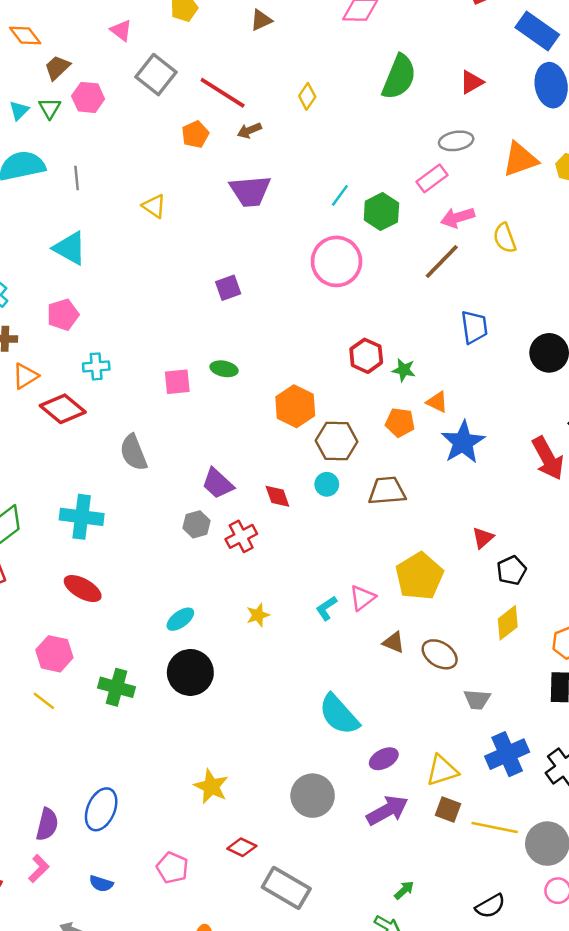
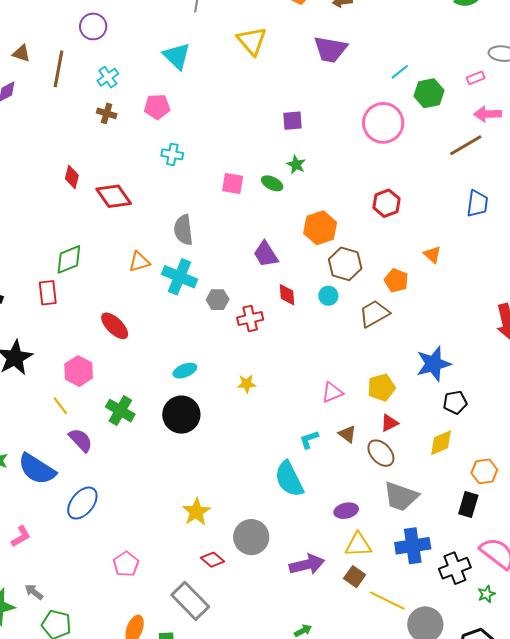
pink rectangle: (432, 178) -> (476, 78), size x0.7
yellow triangle: (154, 206) -> (252, 41), size x1.5
green star: (404, 370) -> (296, 165), moved
orange triangle: (25, 376) -> (139, 262), moved
red diamond: (63, 409) -> (114, 196), moved
orange pentagon: (400, 422) -> (396, 280), moved
blue star: (463, 442) -> (433, 364), moved
purple trapezoid: (218, 483) -> (266, 254), moved
brown trapezoid: (387, 491) -> (374, 314), turned -40
cyan cross: (82, 517) -> (179, 277), moved
red triangle: (483, 538) -> (389, 423), moved
yellow pentagon: (419, 576) -> (381, 387), size x0.7
cyan L-shape: (326, 608) -> (309, 439), moved
gray trapezoid: (477, 699) -> (401, 496), size x1.6
purple ellipse: (384, 759) -> (346, 511), moved
yellow star: (211, 786) -> (196, 512), moved
purple semicircle: (47, 824) -> (81, 440), moved, turned -72
red diamond: (242, 847) -> (213, 560), moved
blue semicircle: (101, 884) -> (37, 469), moved, size x2.0
gray rectangle: (286, 888) -> (190, 601), moved

